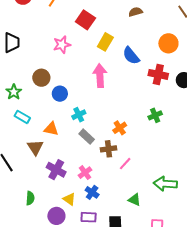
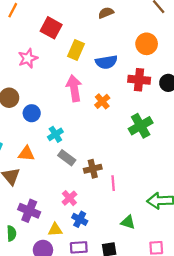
blue semicircle: (131, 56) -> (106, 62), turned -54
green cross: (155, 115) -> (141, 126), size x1.5
orange cross: (120, 128) -> (102, 101), moved
pink line: (125, 164) -> (113, 183), turned -40
purple cross: (56, 170) -> (29, 211), moved
yellow triangle: (69, 199) -> (55, 230), turned -32

